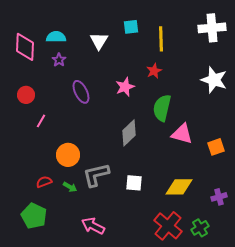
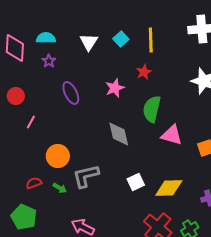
cyan square: (131, 27) -> (121, 39), moved, turned -35
gray diamond: (129, 133) -> (119, 134), turned -60
white square: (134, 183) -> (136, 182), moved, turned -30

